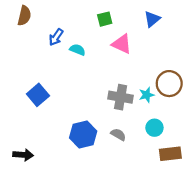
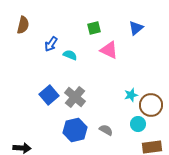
brown circle: (169, 84) -> (151, 105), moved
blue square: (38, 95) -> (49, 95), moved
gray cross: (121, 97) -> (75, 97), moved, turned 30

